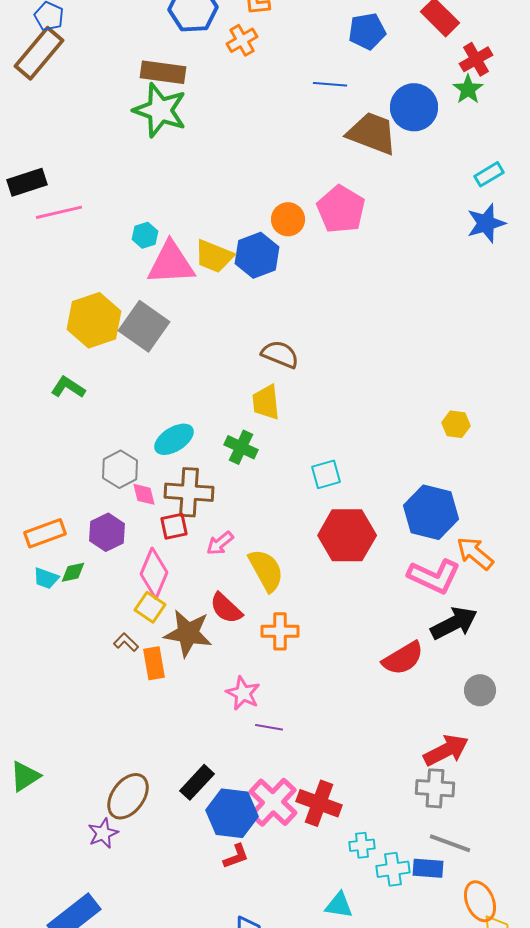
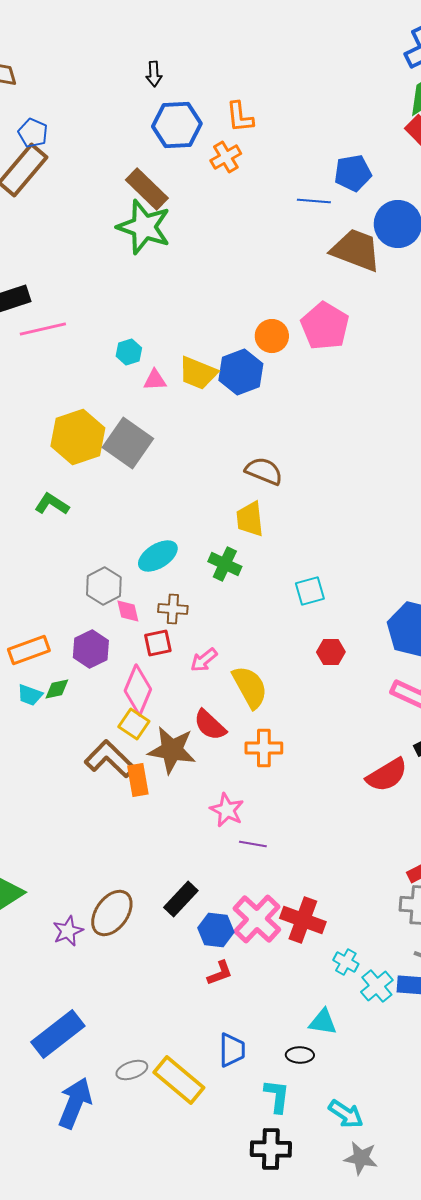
blue pentagon: (367, 31) -> (353, 173), moved
brown rectangle: (163, 72) -> (147, 189), turned 36
pink triangle: (171, 263) -> (155, 380), size x0.5
brown cross: (189, 492) -> (173, 609), size x0.6
red hexagon: (347, 535) -> (331, 652), size x0.5
brown L-shape: (126, 642) -> (110, 759), size x2.0
blue hexagon: (232, 813) -> (216, 930), size x0.7
purple star: (103, 833) -> (68, 931), moved
cyan cross: (362, 845) -> (346, 962), turned 35
cyan cross: (393, 869) -> (377, 986), turned -32

